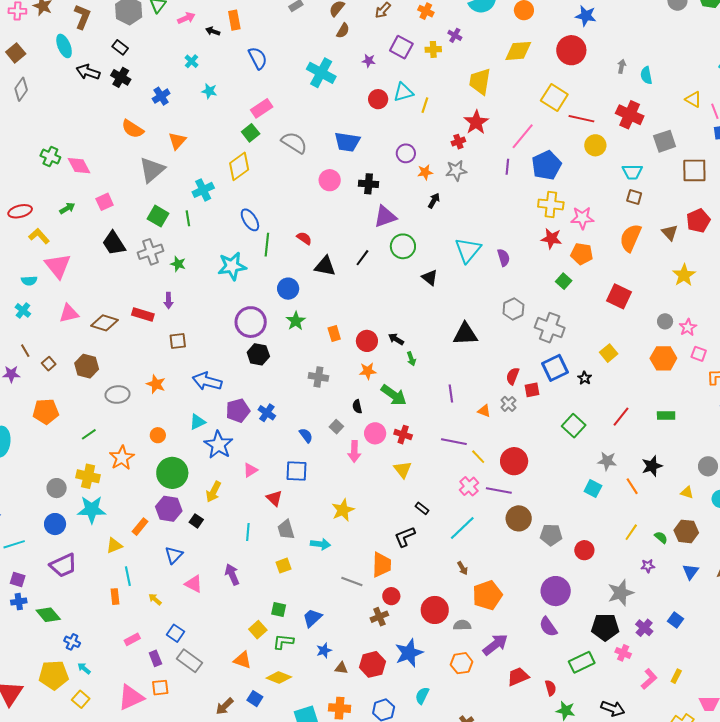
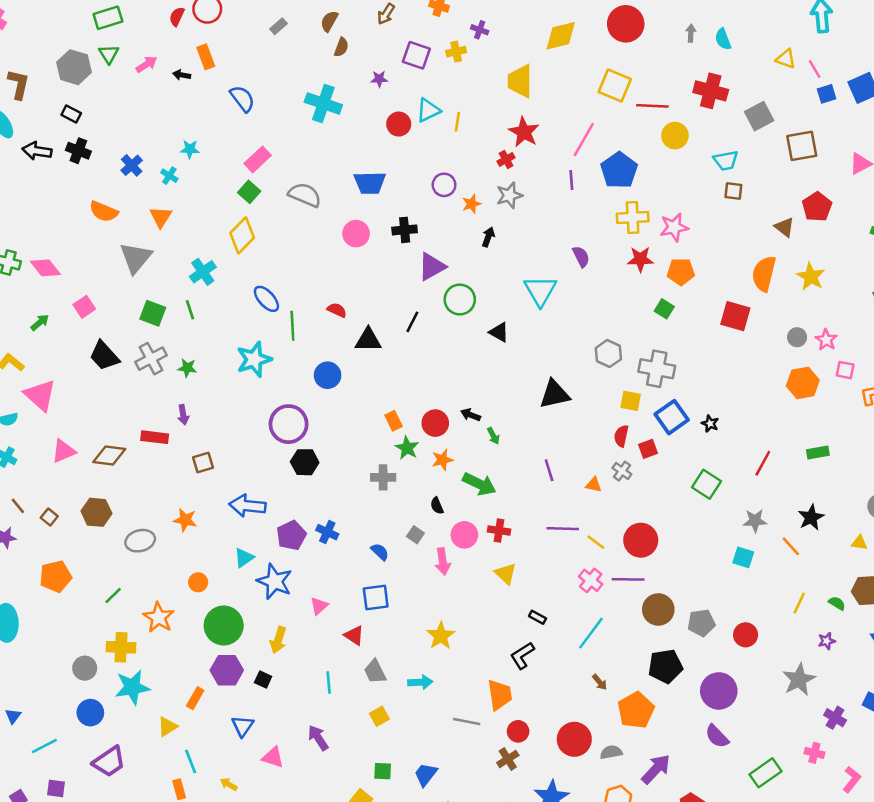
cyan cross: (192, 61) -> (169, 176), moved
orange semicircle: (631, 238) -> (764, 274), moved
purple semicircle: (504, 258) -> (581, 257), moved
green star: (296, 321) -> (407, 448), moved
yellow square: (609, 353) -> (631, 401), moved, turned -30
black pentagon: (605, 627) -> (665, 666), moved

